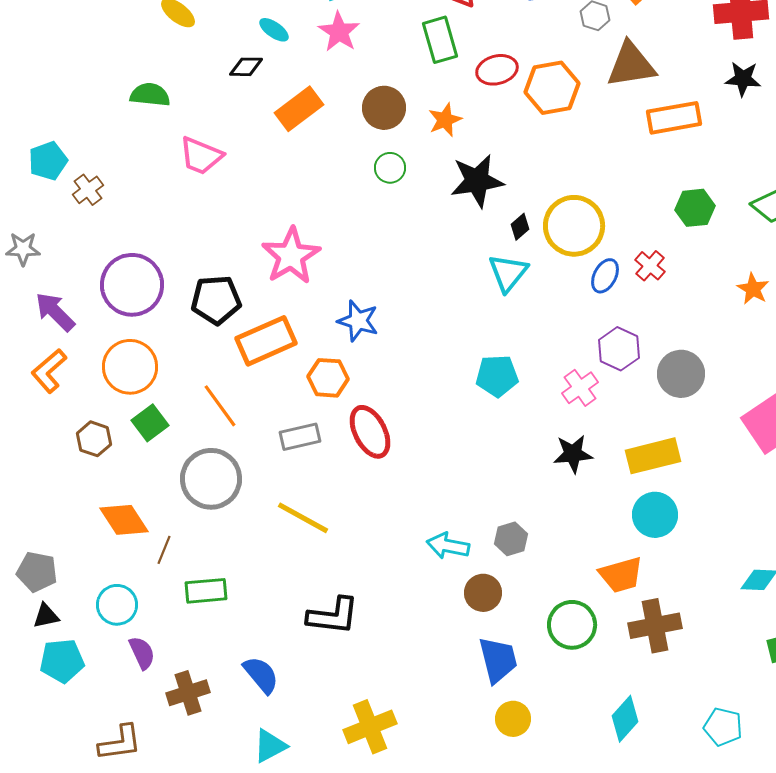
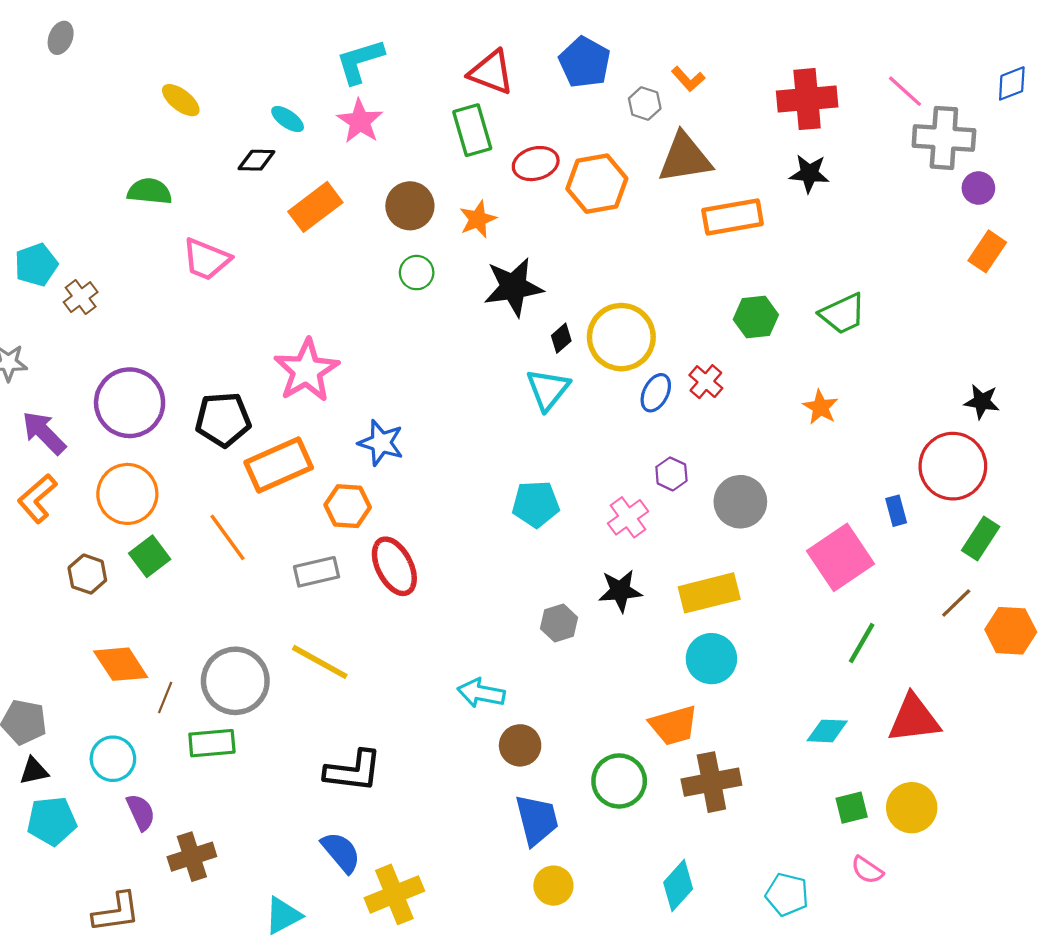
purple hexagon: (619, 349) -> (671, 474), size x0.7
gray circle: (211, 479) -> (235, 681), moved
gray hexagon: (511, 539) -> (559, 623), moved
blue semicircle: (261, 675) -> (341, 852), moved

